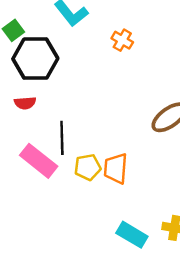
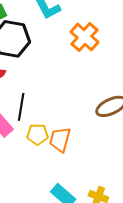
orange cross: (122, 40) -> (85, 37), size x1.6

